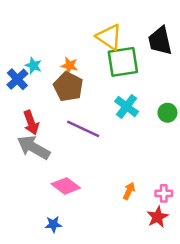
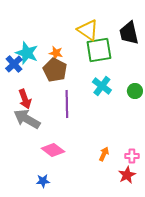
cyan star: (33, 66) -> (27, 53), size x1.6
purple line: (83, 129) -> (67, 104), turned 64

